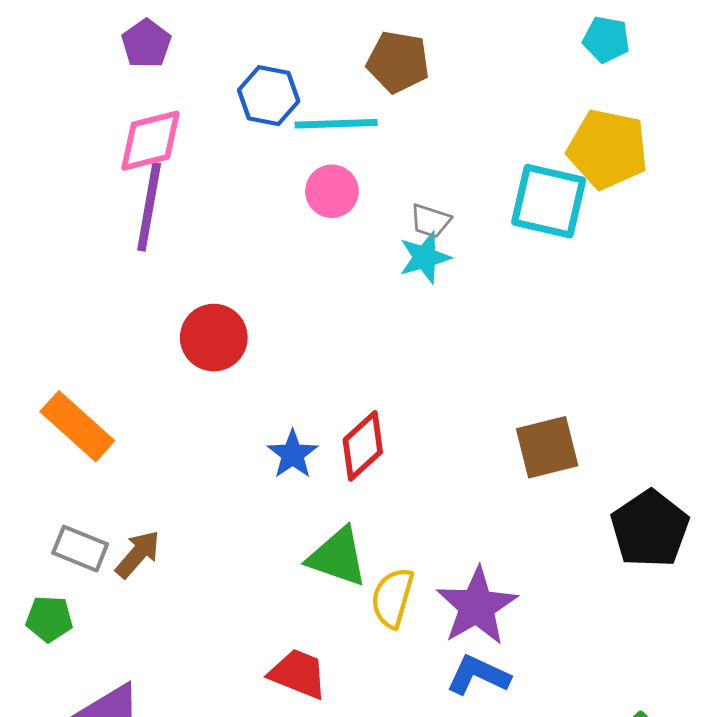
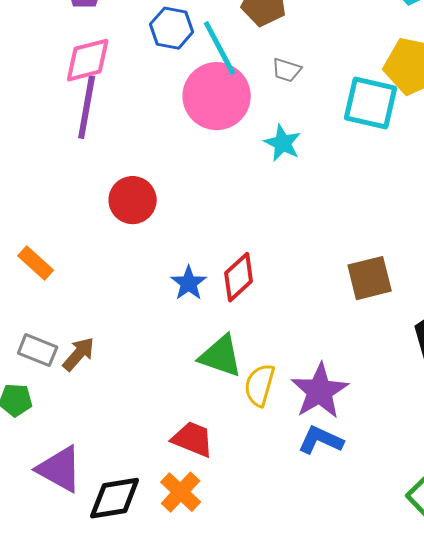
cyan line: (336, 124) -> (220, 48), turned 64
pink circle: (332, 191) -> (217, 96), size x1.8
gray trapezoid: (430, 221) -> (287, 70), moved
cyan star: (425, 257) -> (283, 143), turned -30
orange rectangle: (77, 426) -> (36, 263), size x0.7

